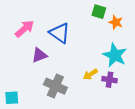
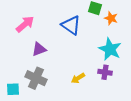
blue triangle: (60, 33) -> (71, 25), moved
yellow arrow: (90, 74) -> (78, 78), moved
gray cross: (55, 86) -> (36, 78), moved

